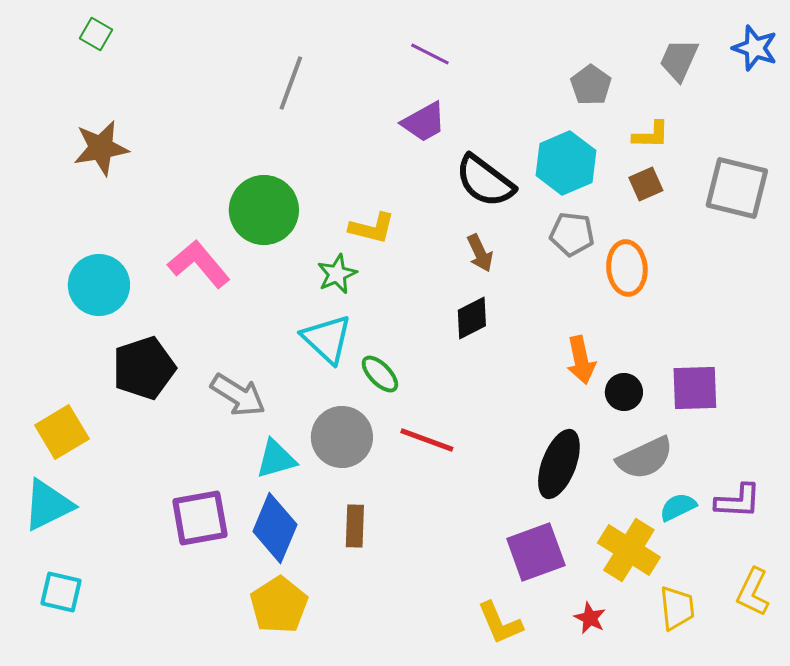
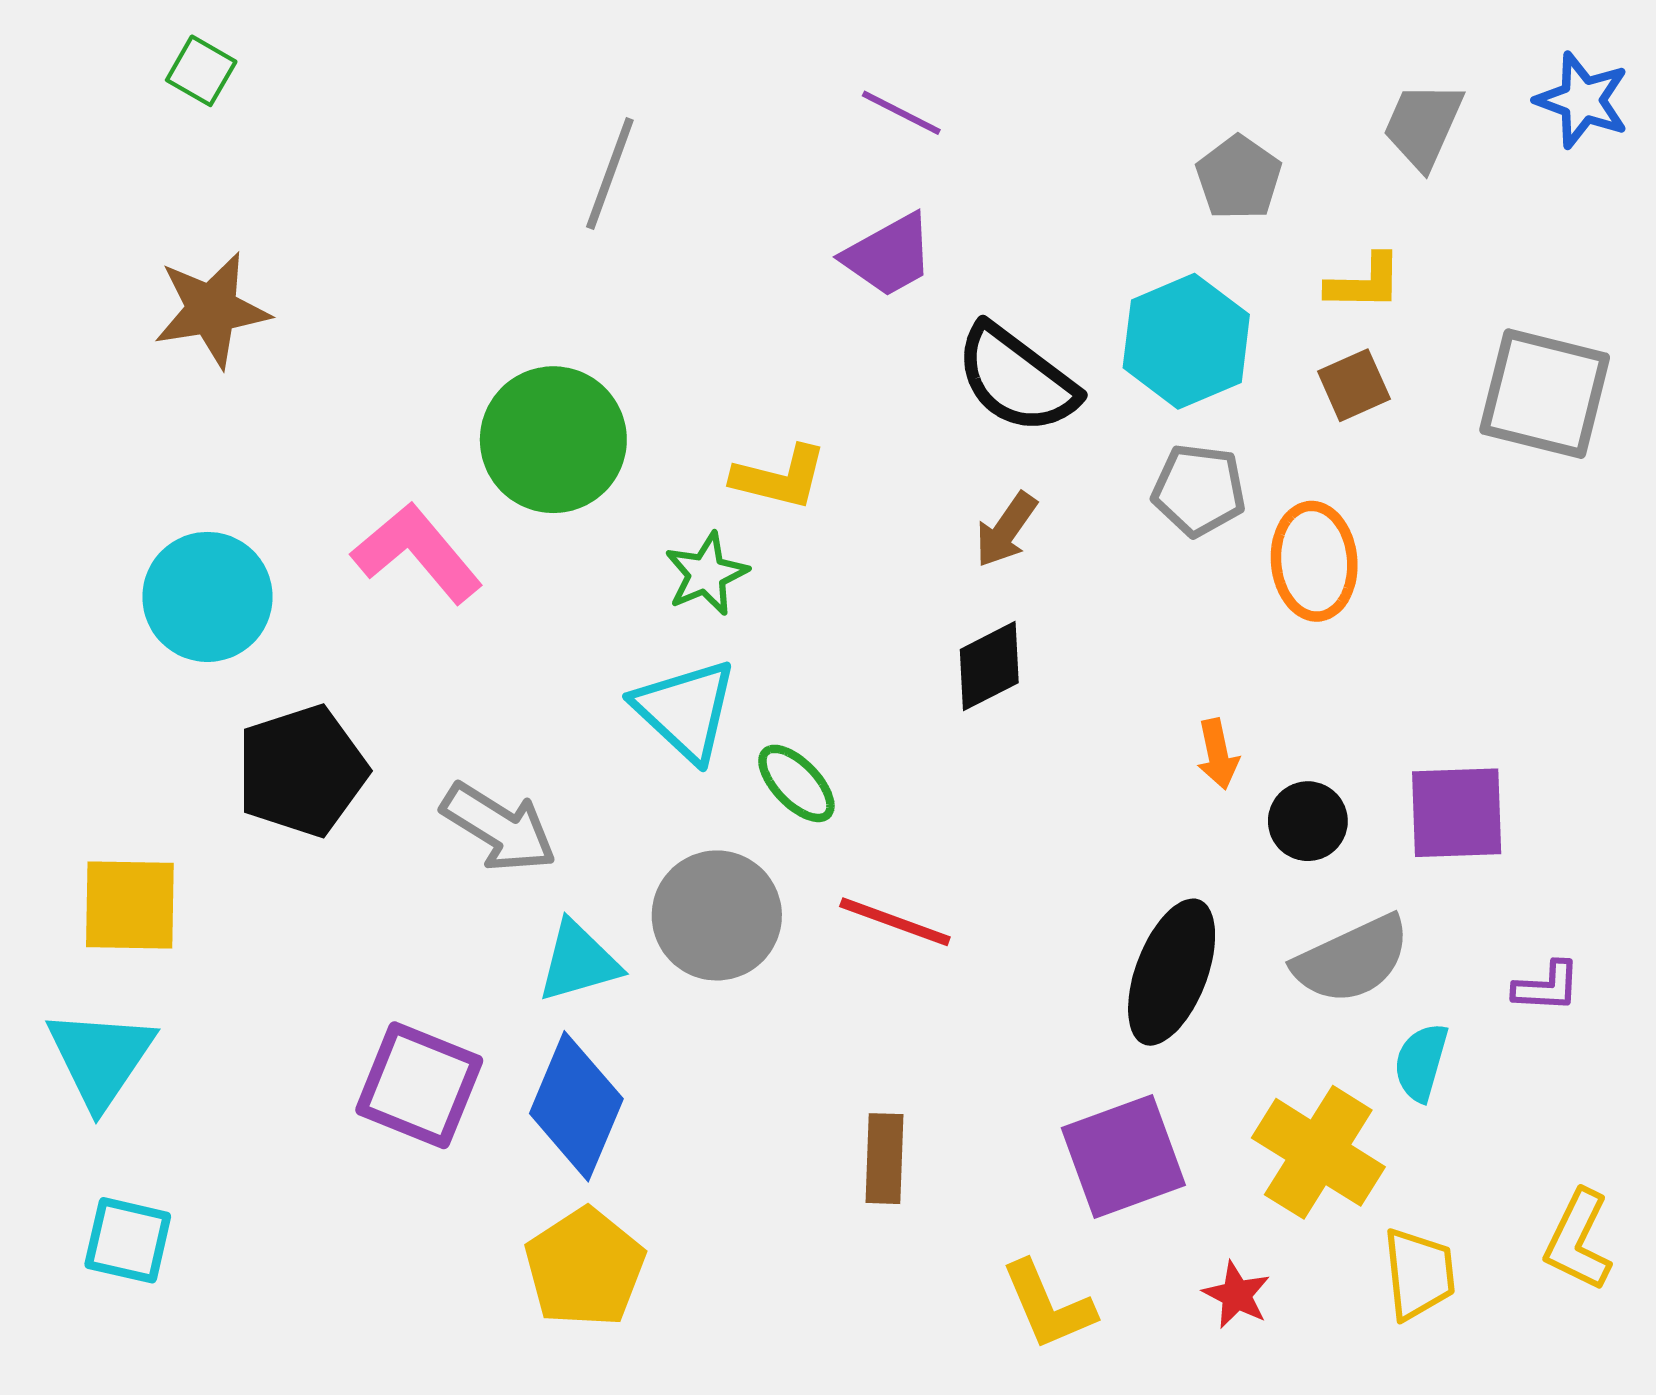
brown arrow: (480, 253) -> (1006, 530), turned 60
orange arrow: (581, 360) -> (1218, 754), size x0.7
yellow square: (62, 432) -> (130, 905), turned 32
purple L-shape: (738, 501) -> (1547, 987), moved, size x0.7
cyan triangle: (48, 505) -> (101, 1058), turned -30
cyan semicircle: (678, 507) -> (1421, 1062), turned -48
purple square: (200, 518) -> (419, 1085), turned 32
brown rectangle: (355, 526) -> (884, 1159), moved

